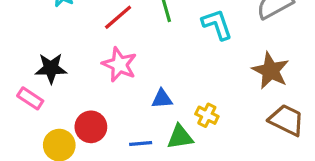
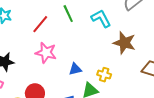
brown star: (271, 71) -> (124, 43), moved

